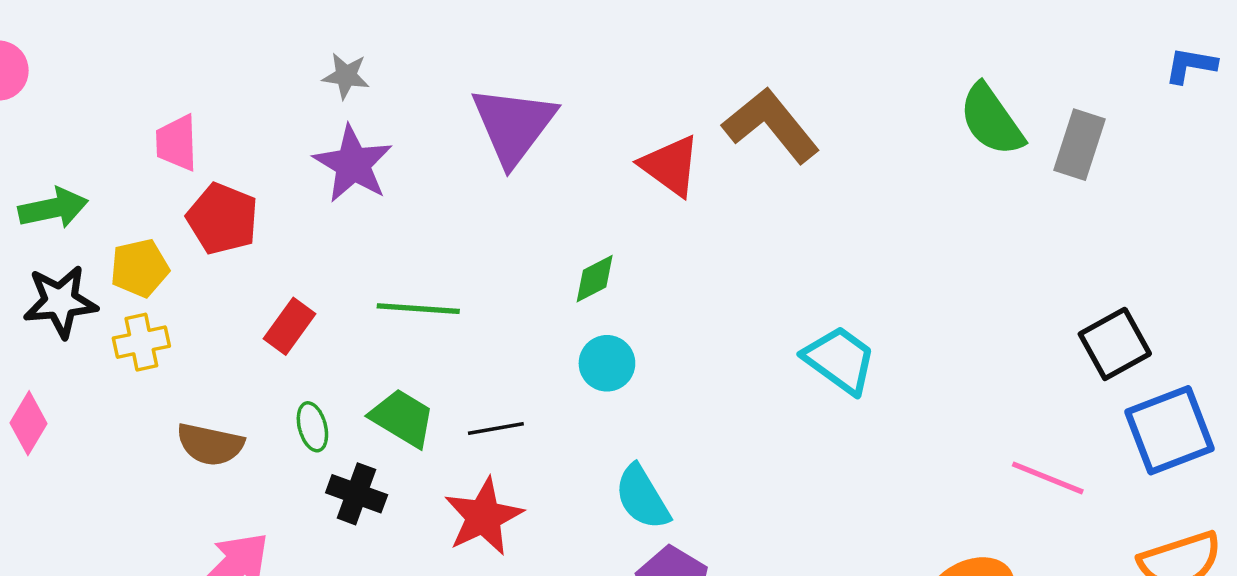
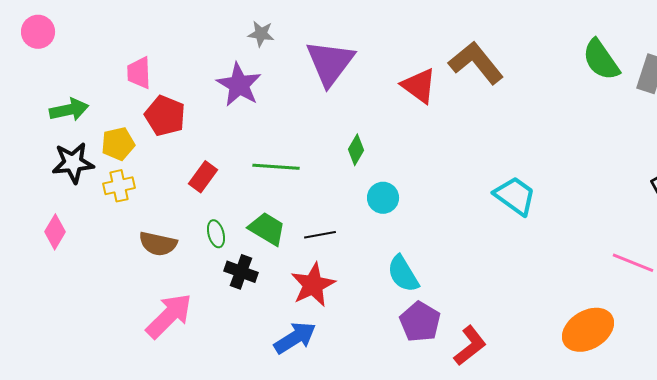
gray star: (346, 76) -> (261, 34), moved
green diamond: (595, 279) -> (356, 150), moved, turned -32

